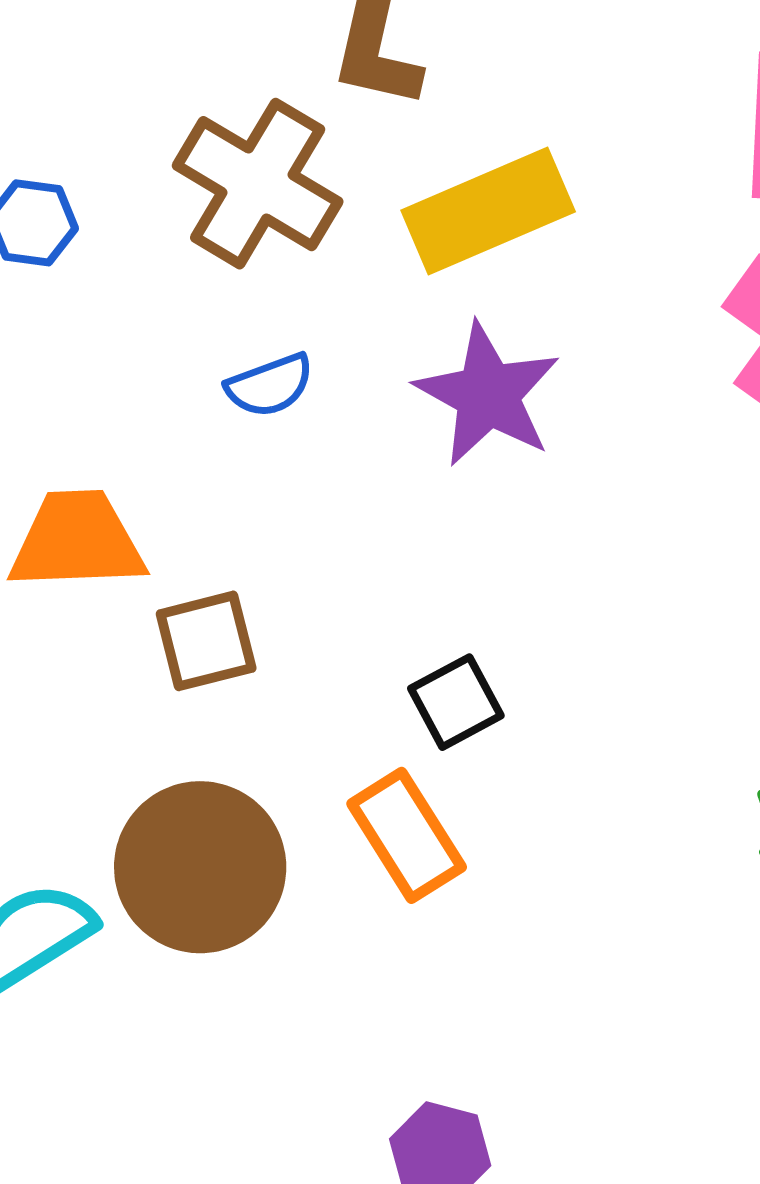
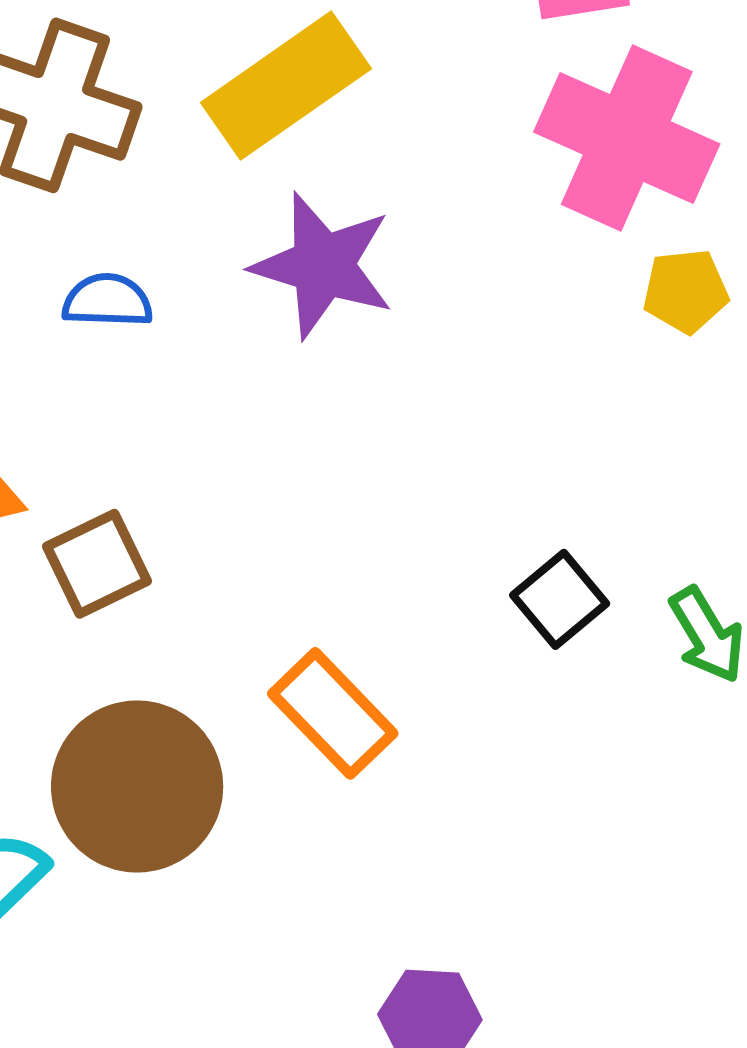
blue semicircle: (270, 385) -> (107, 301), turned -146
black square: (456, 702) -> (560, 599), moved

